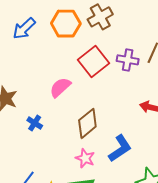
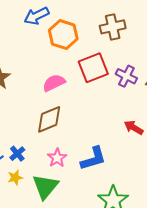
orange hexagon: (66, 24) -> (63, 35), moved
blue cross: (35, 123) -> (17, 154), moved
brown diamond: (87, 123) -> (49, 119), moved

